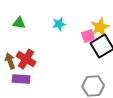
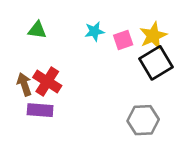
pink square: (88, 36) -> (123, 40), moved

